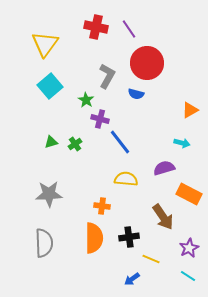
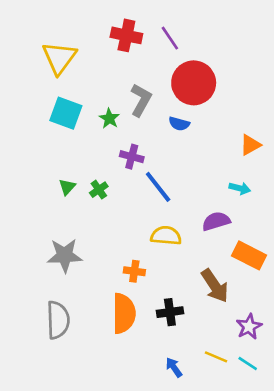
cyan square: (50, 86) -> (66, 113), turned -30
green star: (86, 100) -> (109, 118), moved
green triangle: (51, 142) -> (67, 187), turned -32
yellow line: (151, 259) -> (216, 357), moved
blue arrow: (132, 279) -> (174, 367), turned 91

